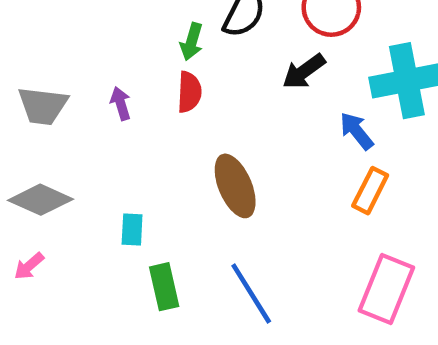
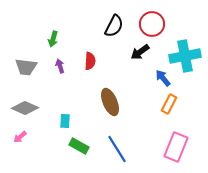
green arrow: (192, 42) -> (53, 39), moved
green rectangle: (164, 287) -> (79, 146), turned -48

